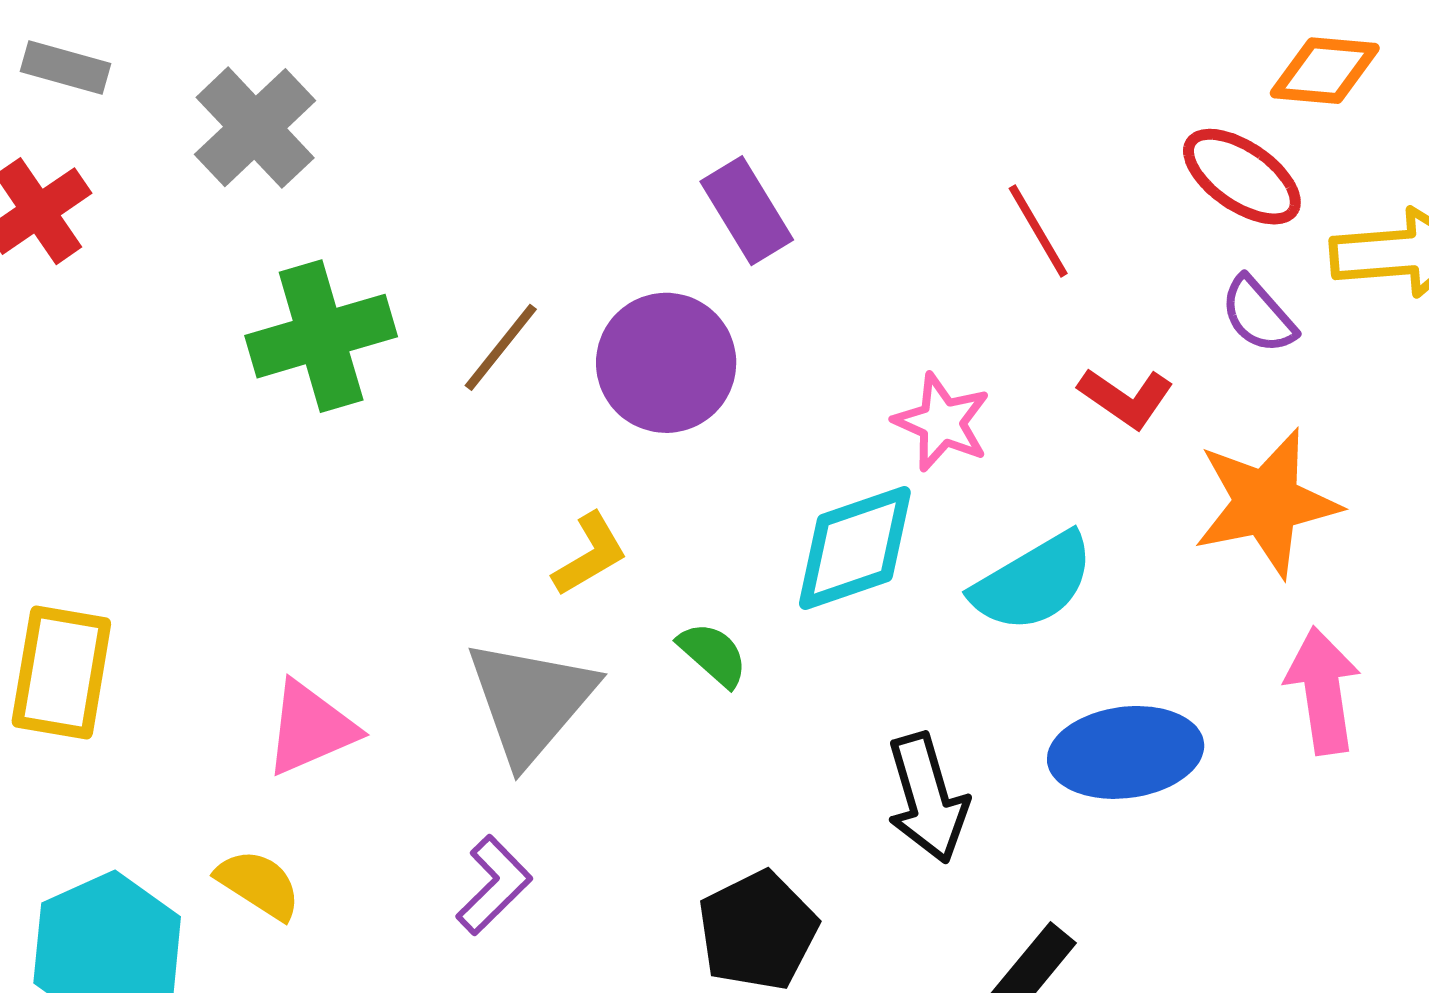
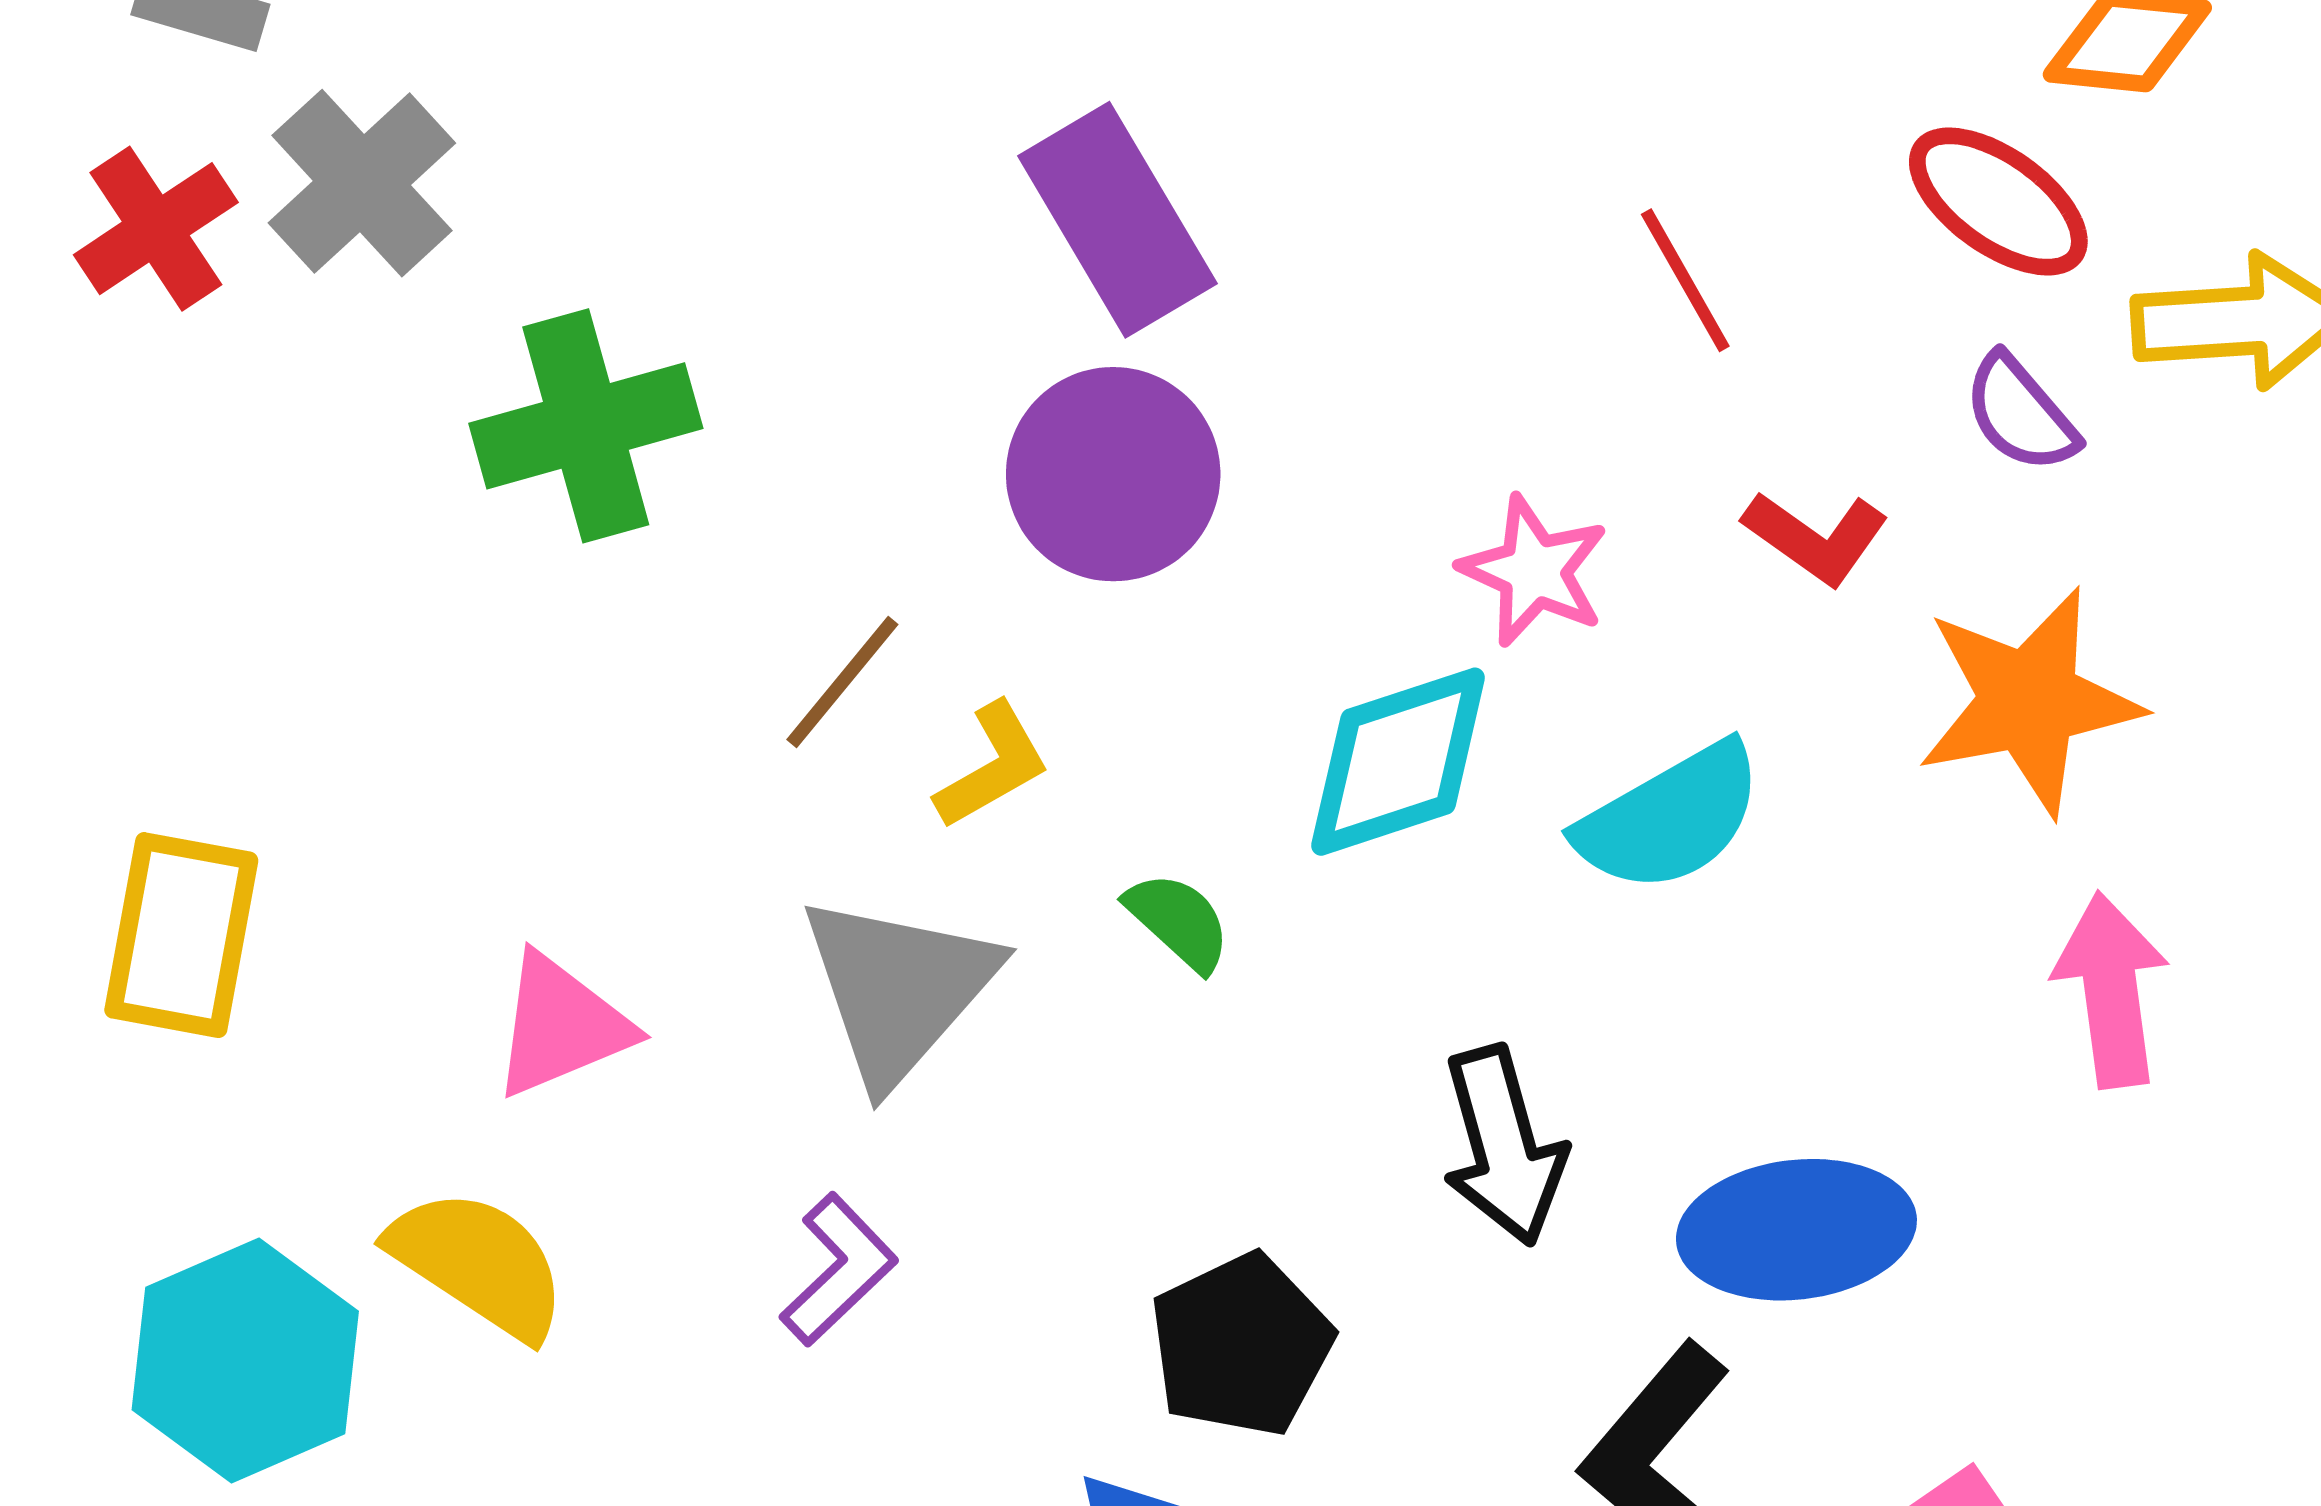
gray cross: (255, 128) -> (362, 183), moved
purple rectangle: (747, 211) -> (1117, 220), moved, size x1.4
brown line: (501, 347) -> (842, 682), moved
blue ellipse: (1126, 752) -> (1796, 1230), moved
yellow semicircle: (259, 884) -> (478, 1263), size x1.4

